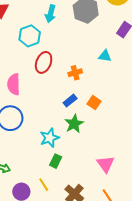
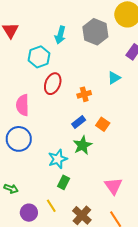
cyan triangle: (105, 56) -> (114, 78), turned -40

